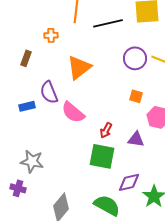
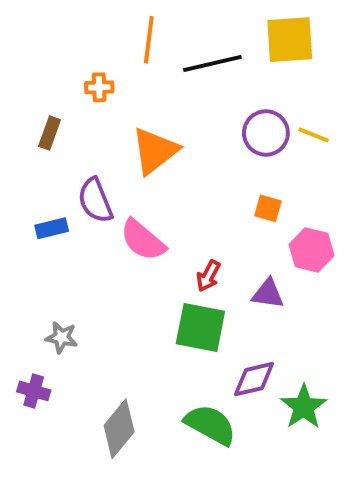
gray star: (32, 161) -> (62, 337), size x0.7

